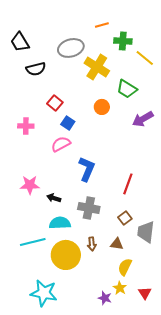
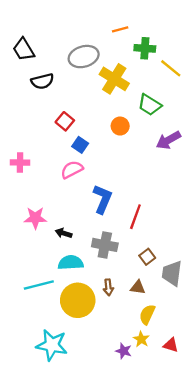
pink cross: (26, 126) -> (20, 163), moved
red line: (128, 184) -> (135, 217), moved
red triangle: (145, 293) -> (171, 345), turned -40

